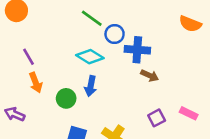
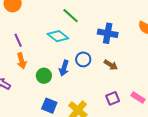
blue circle: (115, 34) -> (83, 59), moved
blue cross: (137, 50) -> (108, 33), moved
cyan diamond: (90, 57) -> (58, 36), moved

